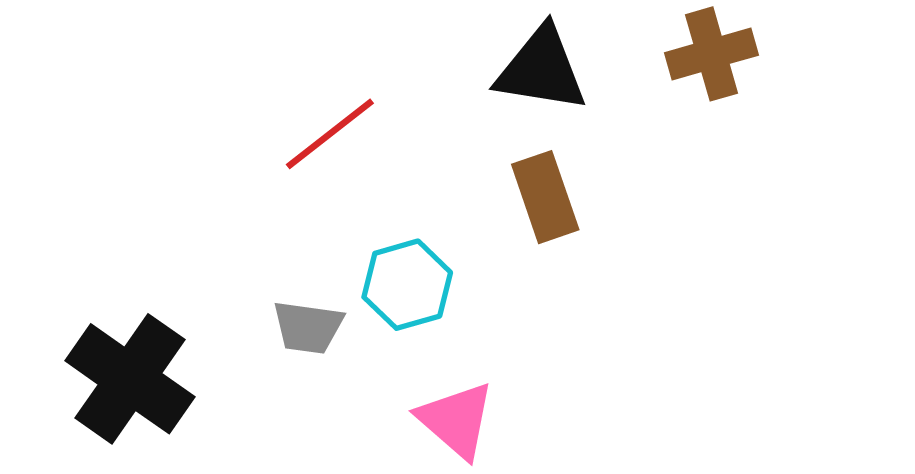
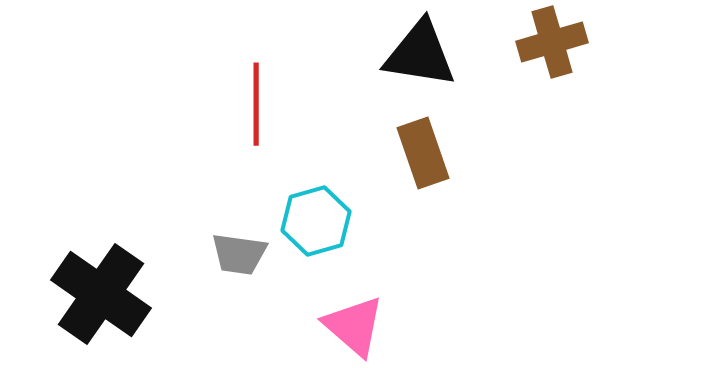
red line: (330, 134) -> (256, 104), turned -52

